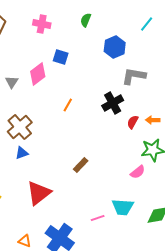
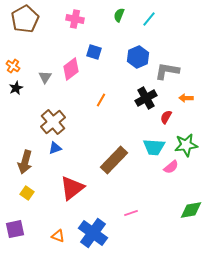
cyan line: (147, 24) -> (149, 19), moved
blue hexagon: (115, 47) -> (138, 57), moved
orange arrow: (153, 120) -> (186, 98), moved
brown rectangle: (81, 165) -> (114, 160), size x1.8
cyan trapezoid: (123, 207) -> (154, 147), moved

